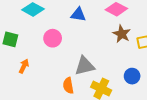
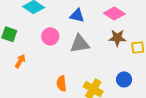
brown star: (122, 34) -> (117, 38), turned -30
gray triangle: (85, 66) -> (80, 44), moved

